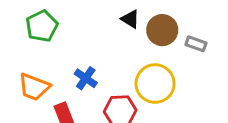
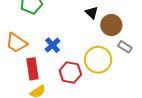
gray rectangle: (196, 44) -> (125, 47), moved

